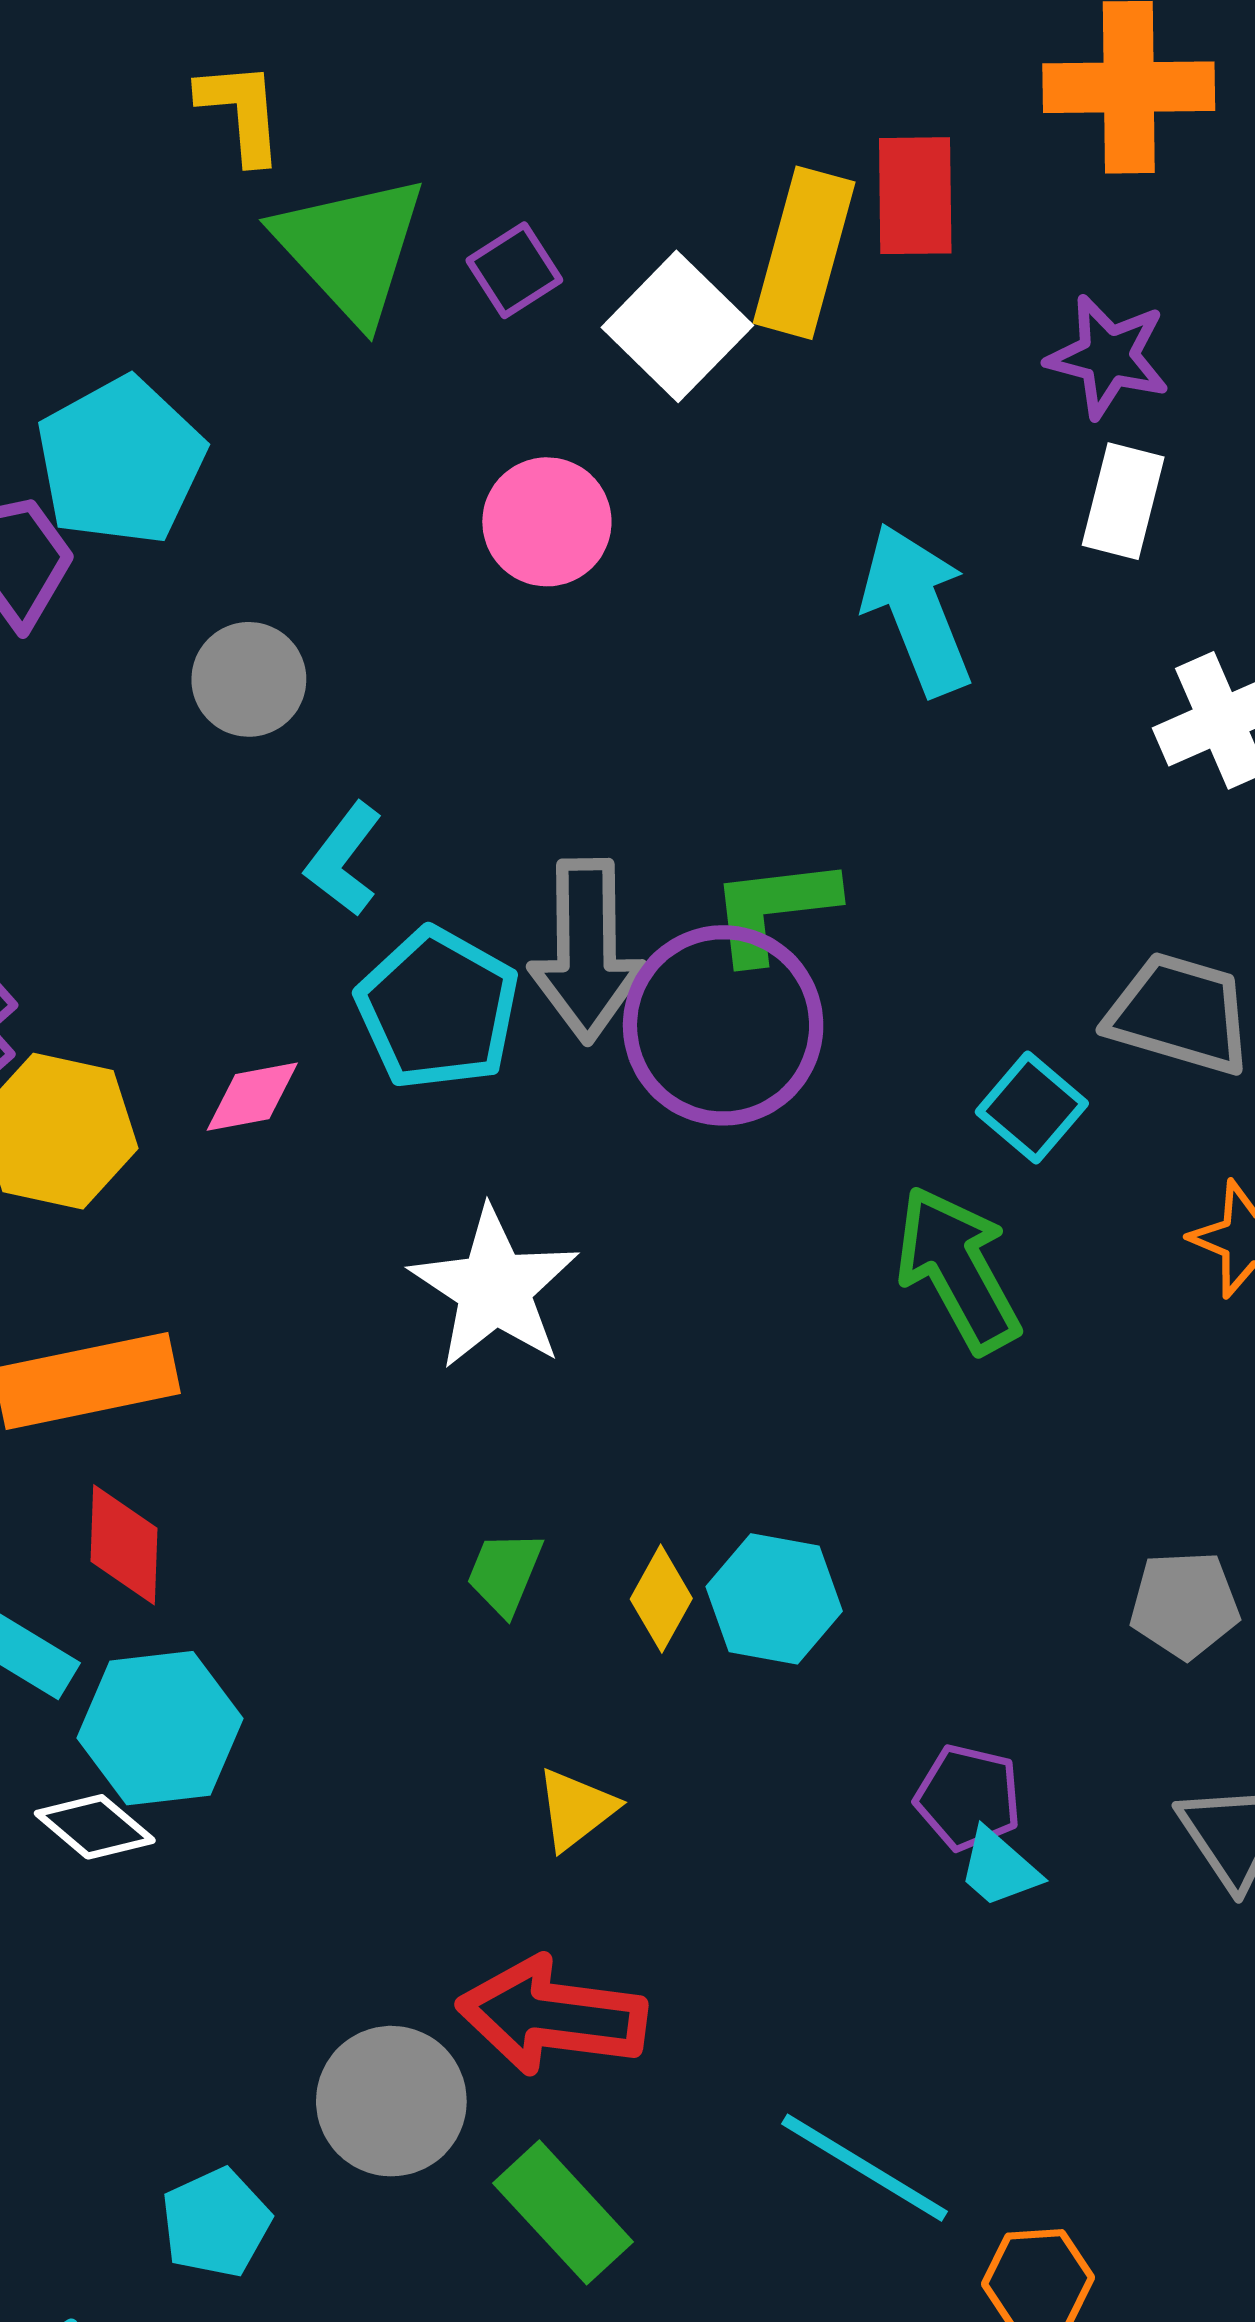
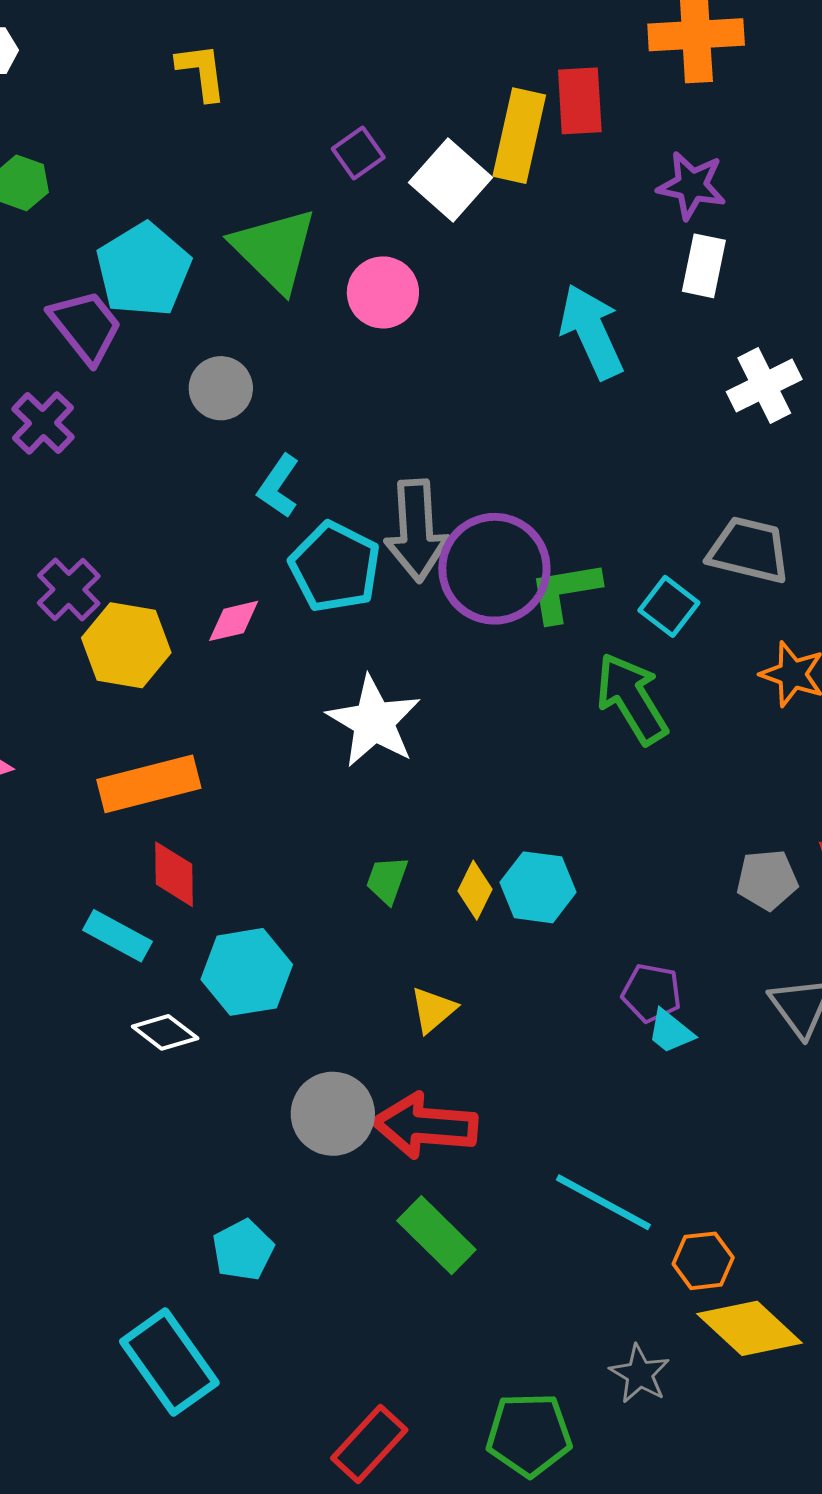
green triangle: (351, 248) -> (274, 250), moved
green L-shape: (773, 909) -> (564, 591), moved
cyan hexagon: (160, 1728) -> (247, 972), moved
gray circle: (391, 2101) -> (333, 1114), moved

